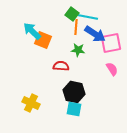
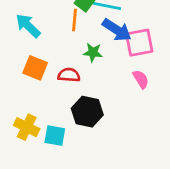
orange line: (76, 27) -> (75, 20), moved
orange square: (43, 40) -> (35, 68), moved
cyan square: (74, 109) -> (55, 136), moved

